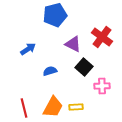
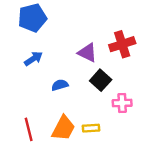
blue pentagon: (55, 15) -> (32, 18), moved
red cross: (102, 37) -> (122, 44), turned 35

